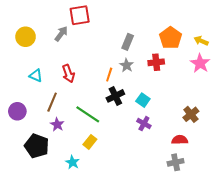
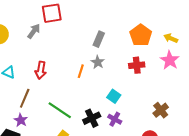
red cross: (156, 62) -> (137, 65), moved
red arrow: (68, 74) -> (41, 70), turned 30
black cross: (115, 96) -> (92, 118), moved
purple star: (57, 125) -> (21, 120), moved

